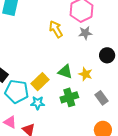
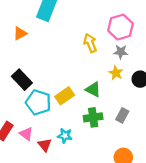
yellow star: (85, 74) -> (116, 73), moved
gray rectangle: (101, 98) -> (122, 115), moved, turned 56
cyan star: (38, 103) -> (65, 136), moved

